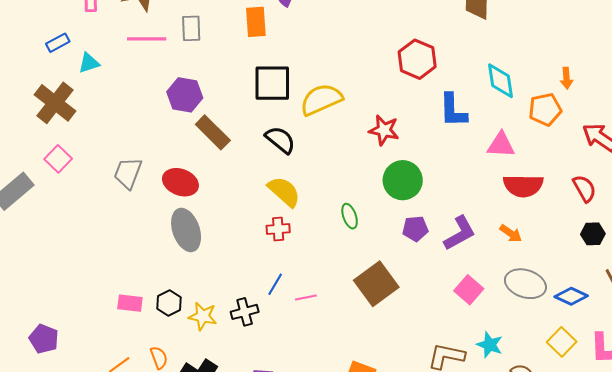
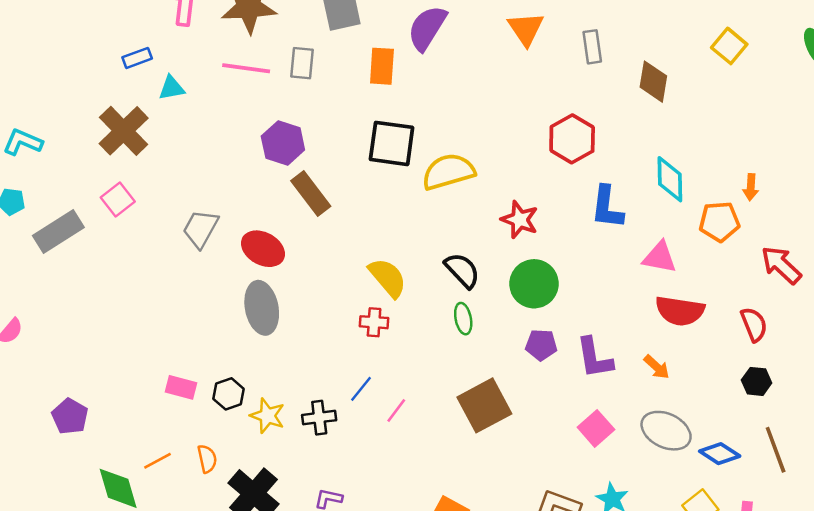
black semicircle: (280, 140) -> (462, 270), moved
purple L-shape: (460, 233) -> (594, 358), turned 102
pink line: (306, 298) -> (396, 410), turned -50

